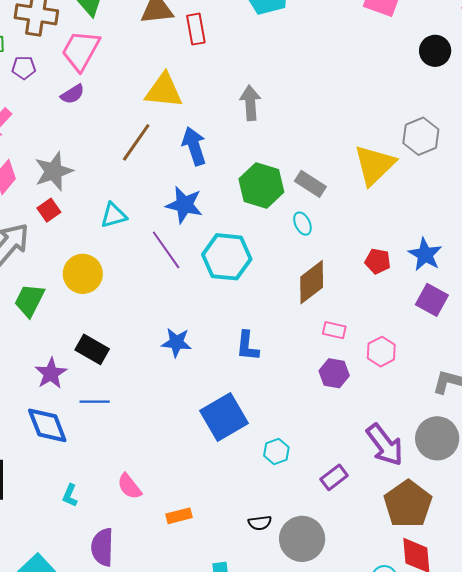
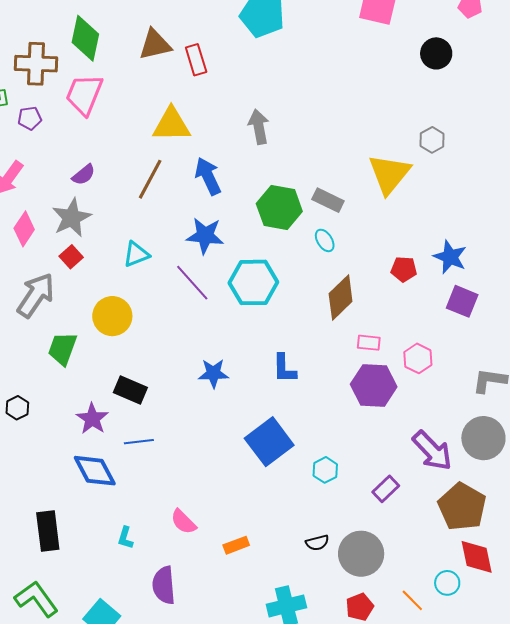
purple semicircle: (73, 94) -> (84, 175), moved
gray hexagon: (421, 136) -> (432, 140), size x0.7
purple hexagon: (334, 373) -> (374, 385), size x1.5

